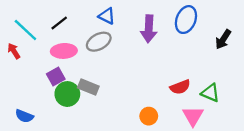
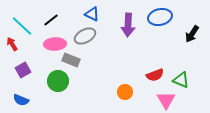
blue ellipse: (186, 20) -> (160, 17), turned 55
purple square: (56, 77) -> (23, 70), moved
gray rectangle: (88, 87) -> (71, 60), moved
orange circle: (149, 116) -> (125, 92), moved

